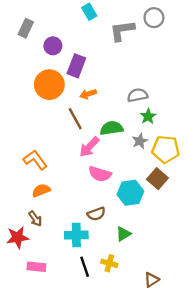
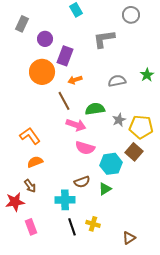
gray L-shape: (122, 31) -> (104, 39), moved
green star: (148, 116) -> (147, 75), moved
pink arrow: (89, 147) -> (76, 125), turned -114
green triangle: (123, 234) -> (105, 189), moved
pink rectangle: (36, 267) -> (31, 227), turned 63

